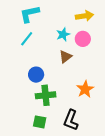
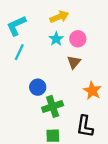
yellow arrow: (84, 16) -> (59, 17), moved
brown triangle: (65, 57) -> (74, 62), moved

